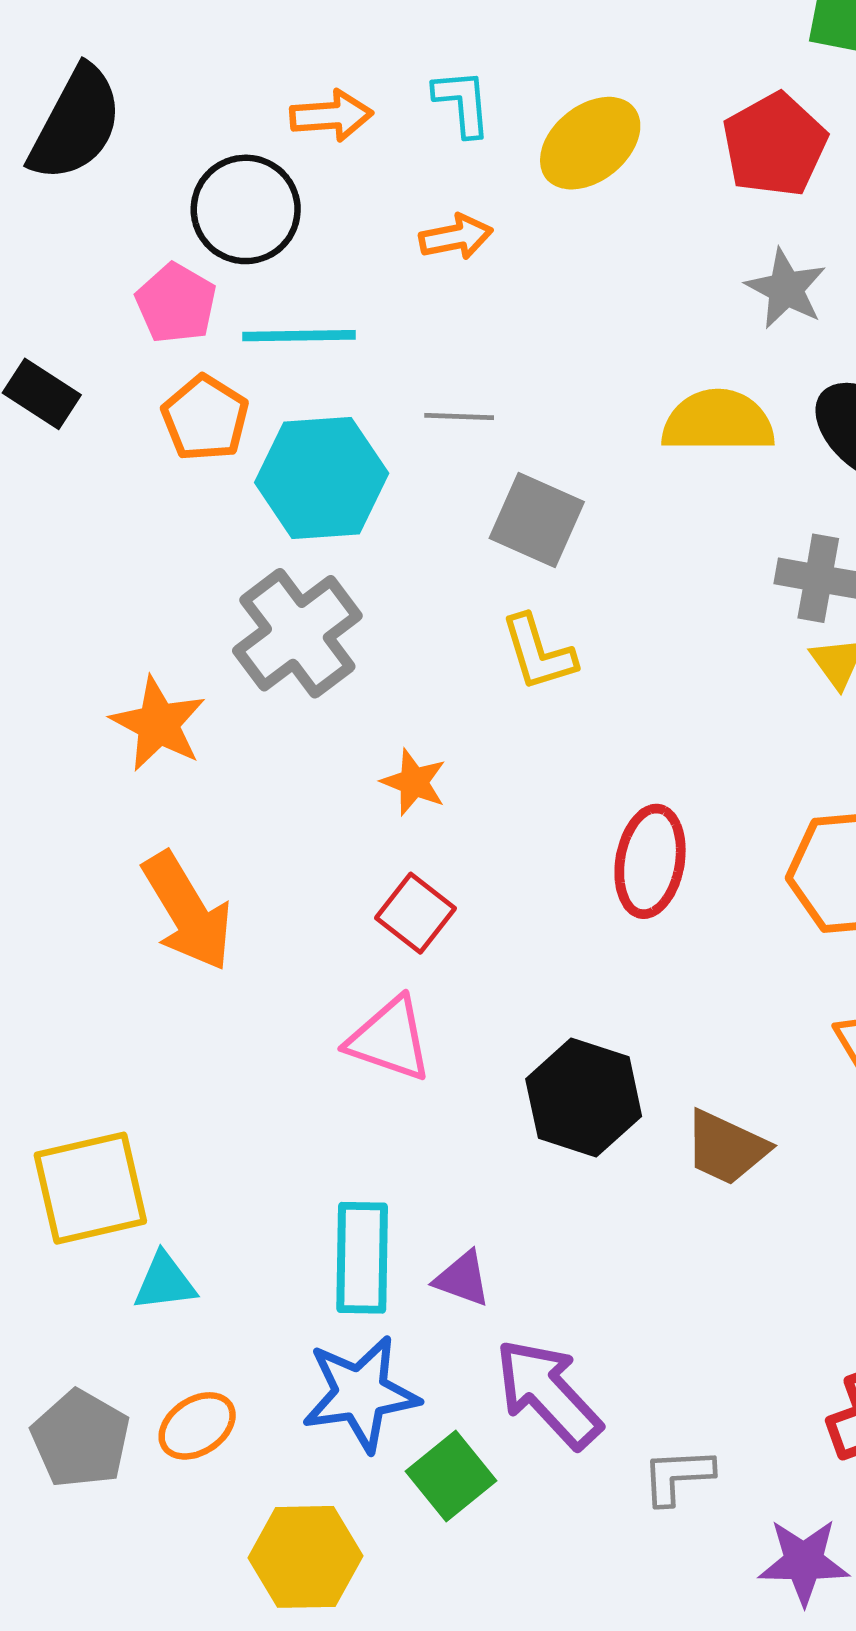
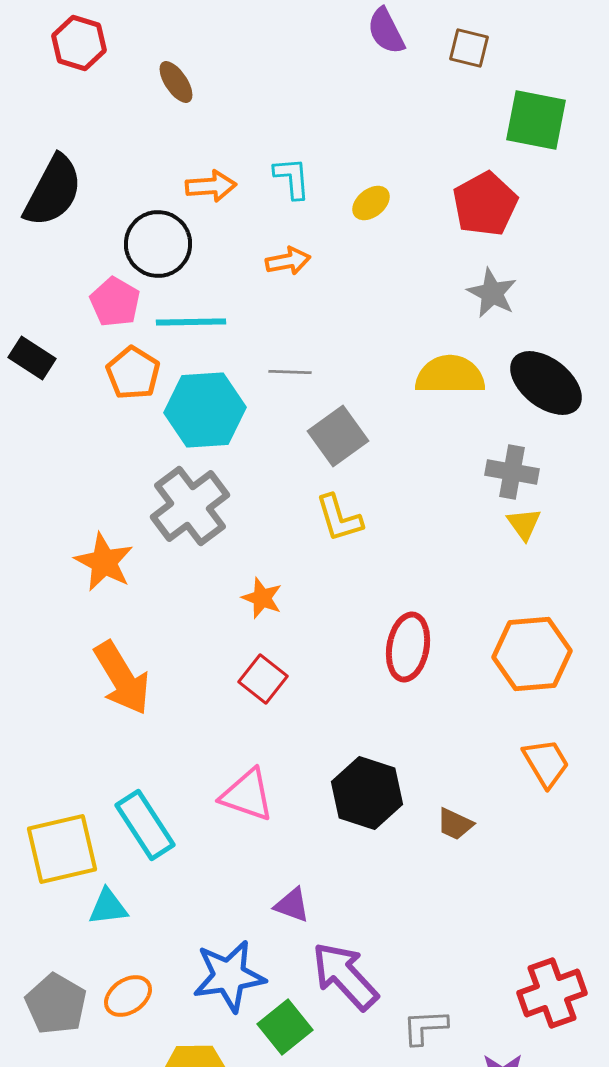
yellow ellipse: (590, 143) -> (371, 203), size x0.6
gray square: (537, 520) -> (338, 436), turned 30
pink triangle: (390, 1039) -> (247, 795), moved
brown trapezoid: (726, 1148) -> (455, 824), size x0.7
cyan rectangle: (362, 1258) -> (145, 825), moved, turned -34

